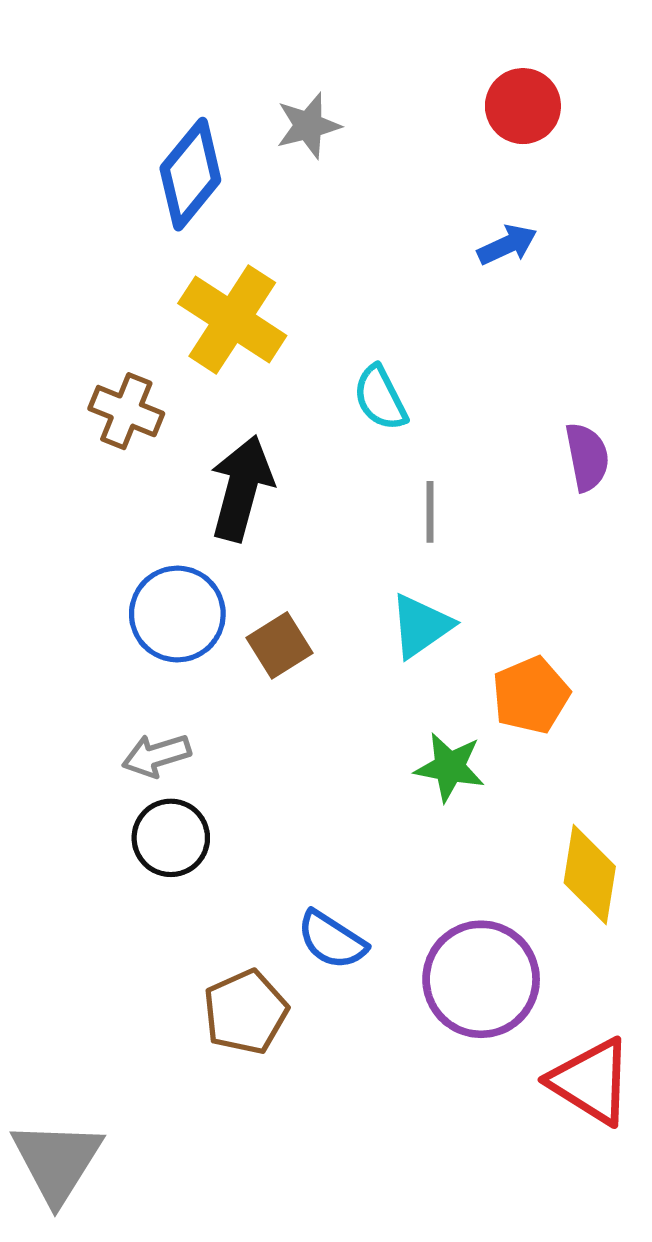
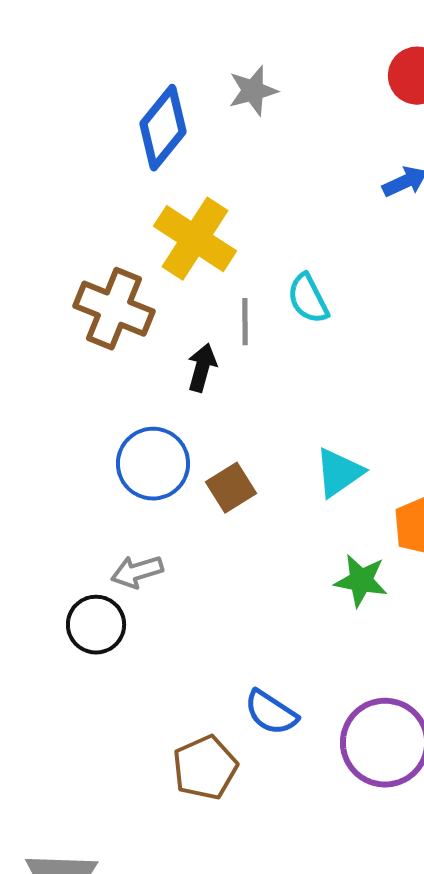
brown cross: (126, 411) -> (114, 309), size x1.4
black arrow: (241, 488) -> (202, 368), size x0.6
gray line: (430, 512) -> (245, 322), moved
black circle: (171, 838) -> (96, 625), moved

